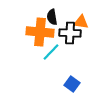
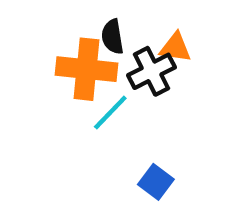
black cross: (70, 33) -> (151, 71), turned -30

